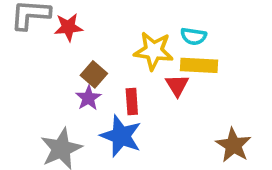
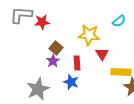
cyan semicircle: (194, 36) -> (119, 21), moved, turned -48
yellow rectangle: (199, 65) -> (121, 72), moved
blue star: (121, 136) -> (71, 82), size x0.7

